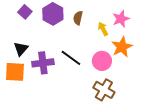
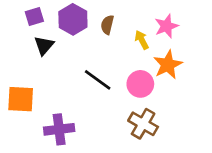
purple square: (25, 12) -> (34, 17), turned 32
black triangle: (21, 49) -> (44, 45), moved
purple cross: (43, 63) -> (59, 129), moved

